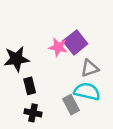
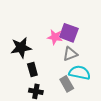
purple square: (75, 42) -> (69, 33), turned -30
gray triangle: (90, 68) -> (70, 54), moved

